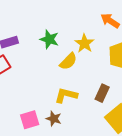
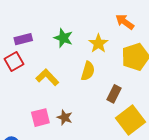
yellow semicircle: (68, 61) -> (88, 71), moved, turned -30
yellow L-shape: (66, 95) -> (47, 77), moved, turned 30

